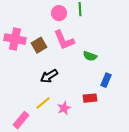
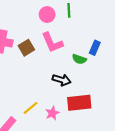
black arrow: (49, 76) -> (62, 80), moved, turned -132
blue rectangle: (106, 80) -> (95, 48), moved
red rectangle: (90, 98) -> (79, 103), size x1.6

